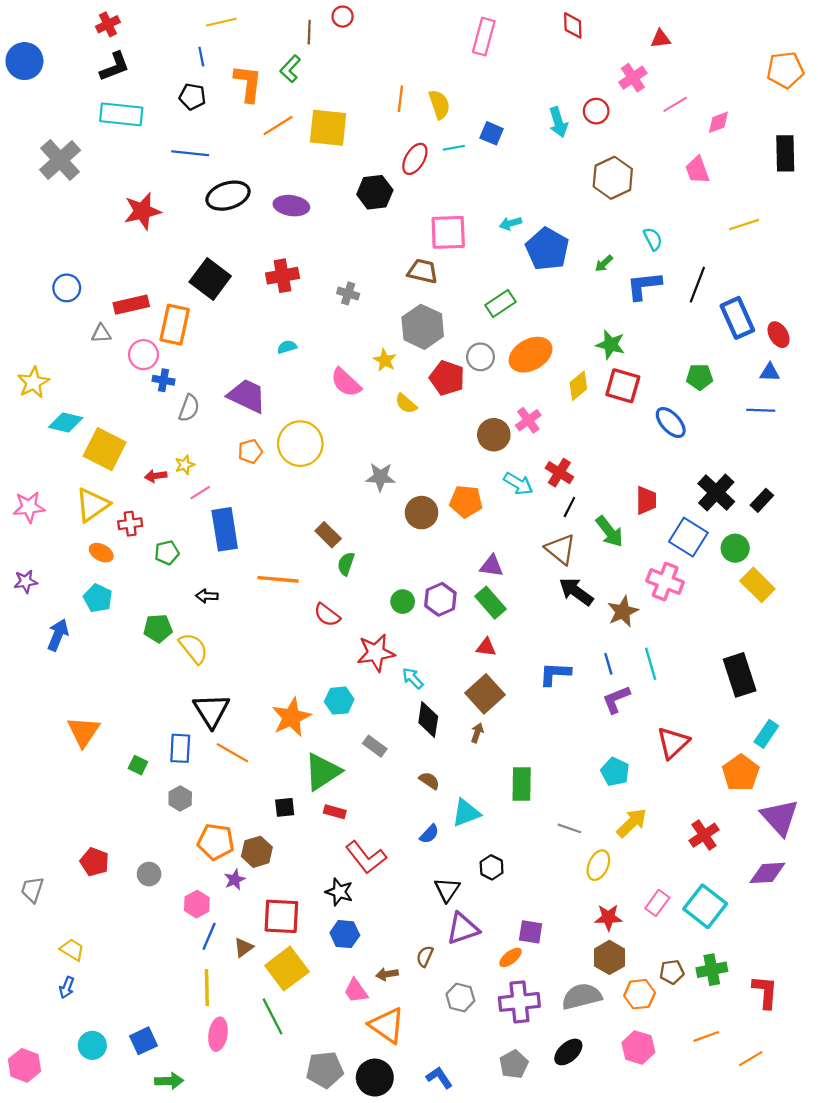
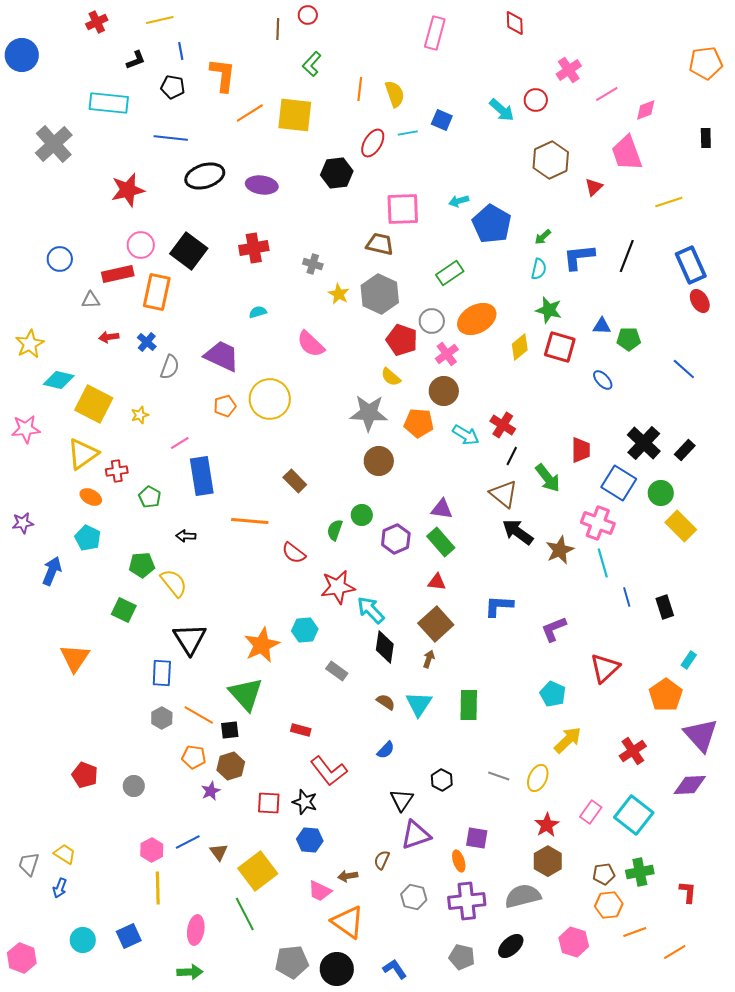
yellow line: (221, 22) -> (160, 20), moved
red triangle: (661, 39) -> (594, 187), moved, turned -36
black L-shape: (115, 67) -> (136, 60), moved, size x0.7
green L-shape: (290, 69) -> (312, 64), moved
cyan arrow: (558, 122) -> (502, 110), turned -32
black rectangle: (785, 153) -> (706, 138), size x0.6
pink trapezoid: (697, 170) -> (627, 153), size x1.4
cyan semicircle: (653, 239) -> (539, 269), moved, turned 40
blue rectangle: (737, 318) -> (691, 265), moved
pink circle: (143, 355) -> (141, 245), moved
yellow star: (385, 360) -> (339, 294), moved
blue triangle: (770, 372) -> (602, 326), moved
blue cross: (163, 380) -> (147, 342), turned 30
yellow semicircle: (406, 404) -> (391, 377), moved
blue line: (761, 410) -> (684, 369), turned 40
pink cross: (528, 420) -> (447, 354), moved
blue ellipse: (671, 422) -> (603, 380), size x0.7
yellow star: (185, 465) -> (140, 415), moved
red arrow: (156, 476) -> (109, 337), moved
gray star: (380, 477) -> (369, 413), moved, size x1.4
orange pentagon: (466, 501) -> (419, 423), moved
pink star: (29, 507) -> (26, 429), moved
green pentagon: (167, 553) -> (150, 497), turned -30
green semicircle: (346, 564) -> (335, 530), moved
green circle: (403, 602) -> (362, 515), moved
blue line: (608, 664) -> (627, 597), moved
cyan line: (651, 664) -> (603, 563), moved
black rectangle: (740, 675) -> (665, 607), size x0.6
cyan arrow: (413, 678) -> (371, 610), size x1.4
cyan rectangle: (766, 734) -> (689, 660), size x0.7
orange line: (232, 753) -> (199, 715), moved
green square: (138, 765) -> (124, 610), moved, size x1.4
green triangle: (323, 772) -> (246, 694), moved, turned -39
black square: (285, 807) -> (230, 730), moved
cyan triangle: (466, 813) -> (419, 704), moved, turned -36
gray line: (569, 828) -> (499, 776), moved
orange pentagon: (216, 842) -> (194, 757), size x0.7
gray trapezoid: (32, 890) -> (29, 864), moved
pink hexagon: (197, 904) -> (152, 850), moved
red square: (281, 916) -> (269, 803), moved, size x0.7
red star: (608, 917) -> (547, 825), turned -30
blue line: (209, 936) -> (188, 842), turned 40
brown triangle: (244, 947) -> (219, 852), turned -30
orange ellipse: (510, 957) -> (459, 861), turned -70
yellow line: (207, 987) -> (158, 888), moved
pink trapezoid: (356, 991) -> (320, 891), turned -30
red L-shape: (765, 992) -> (688, 892), size x0.7
orange hexagon: (640, 994) -> (609, 905), moved
gray pentagon: (514, 1064) -> (462, 957), turned -30
green arrow: (169, 1081) -> (190, 972), moved

